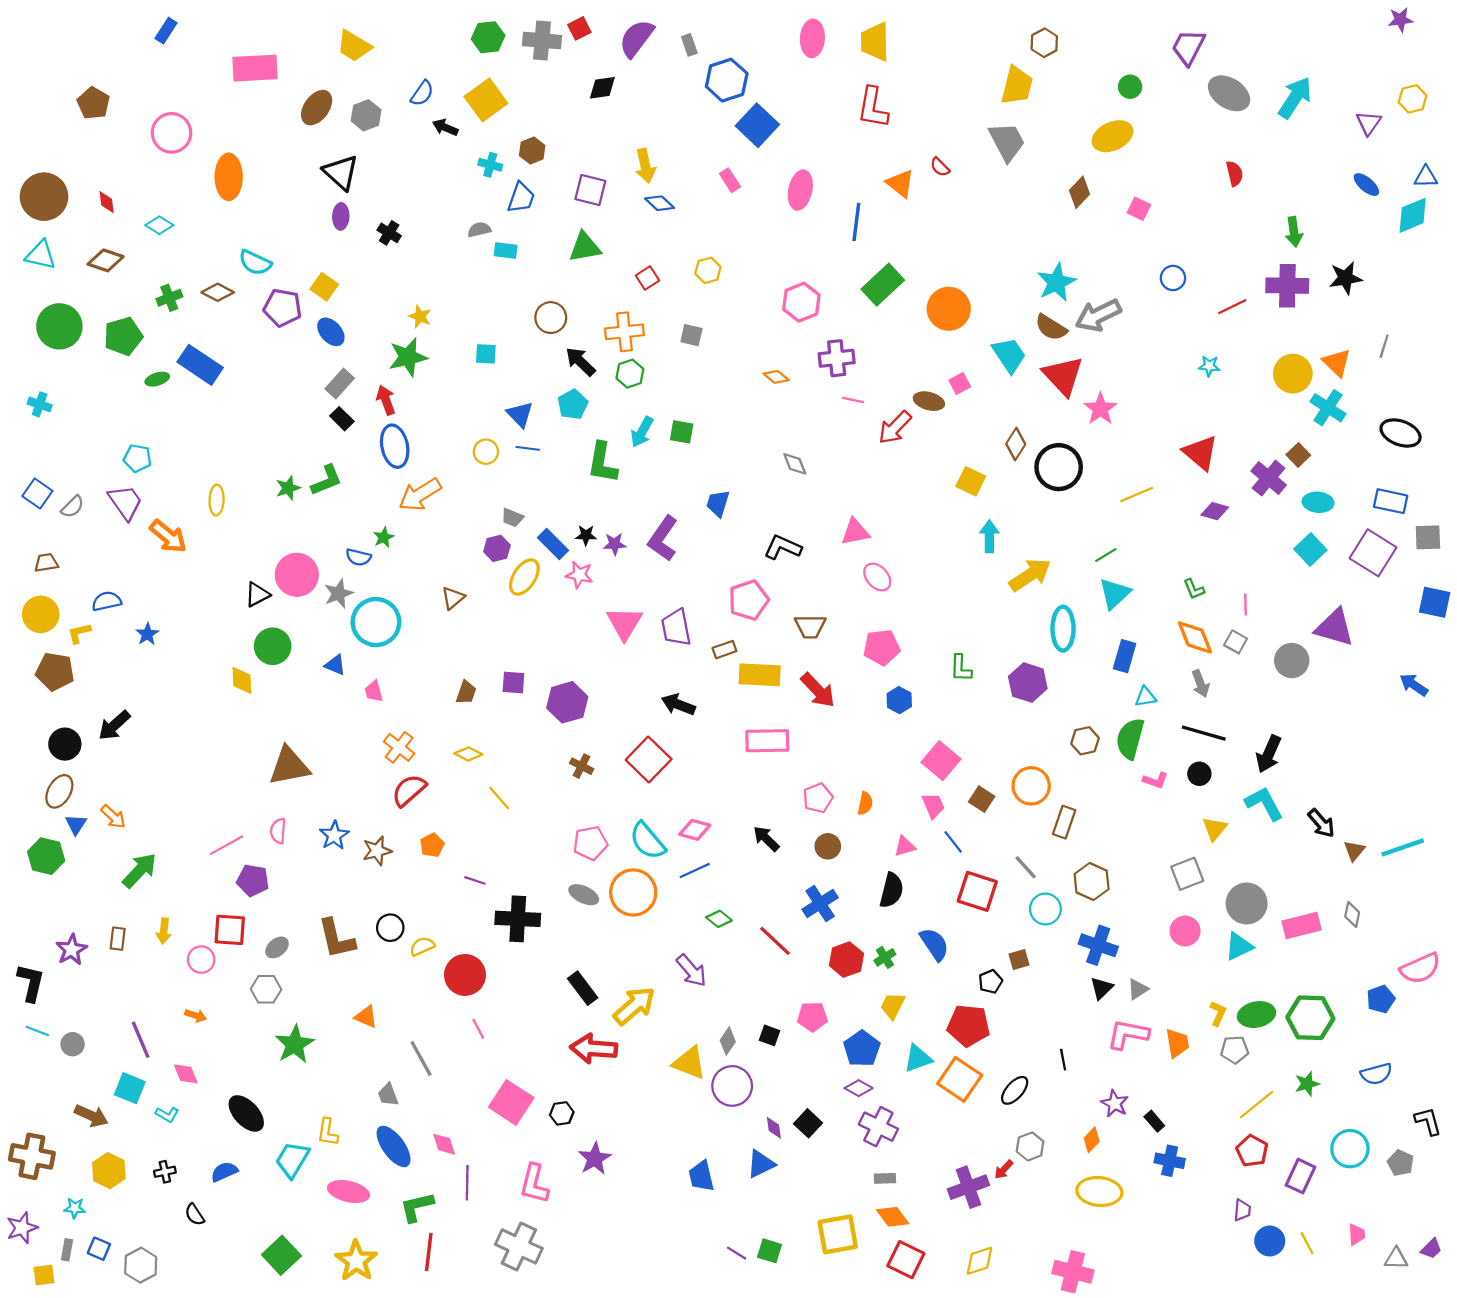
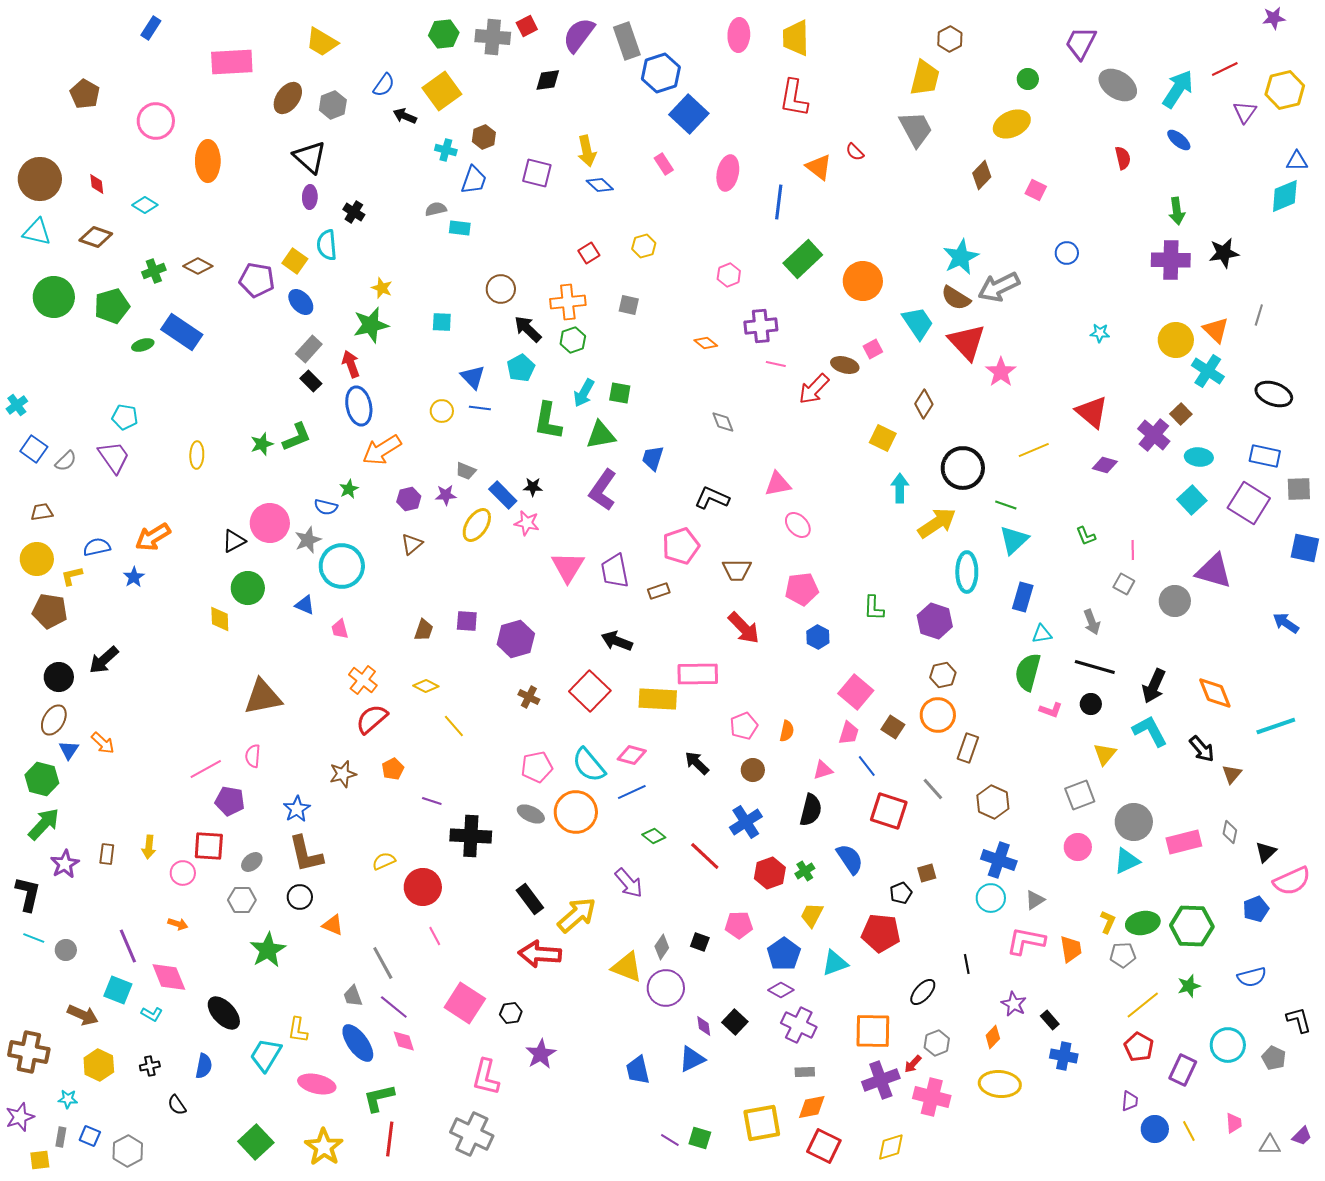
gray rectangle: (689, 45) -> (627, 41), size x1.8
yellow hexagon: (1413, 99) -> (1285, 90), size x1.5
blue ellipse: (1366, 185) -> (1179, 140), moved
green triangle: (585, 247) -> (601, 435), moved
cyan semicircle: (255, 263) -> (327, 245), moved, turned 60
pink hexagon: (801, 302) -> (729, 275), size x0.7
red line: (1232, 307) -> (1225, 69), moved
cyan cross: (40, 404) -> (17, 405), moved, turned 35
black circle: (1059, 467) -> (963, 468), moved
orange arrow: (168, 536) -> (153, 537), moved, turned 108
purple star: (615, 544) -> (446, 495), moved
purple hexagon: (497, 548) -> (409, 499), moved
green line: (1106, 555) -> (1006, 505), turned 50
orange diamond: (1195, 637) -> (1215, 693), moved
yellow rectangle: (760, 675) -> (658, 699), moved
brown hexagon: (1085, 741) -> (943, 675), moved
pink trapezoid: (933, 806) -> (849, 733), turned 40
blue star: (334, 835) -> (297, 809), moved
cyan line: (1403, 847) -> (1276, 726), moved
green arrow: (140, 871) -> (44, 824), moved
cyan circle: (1045, 909) -> (991, 898), moved
black circle: (390, 928) -> (300, 897), moved
black triangle: (1102, 988) -> (1266, 852), moved
pink diamond: (186, 1074) -> (169, 977), size x1.5
orange square: (960, 1079) -> (873, 1031), moved, turned -33
blue semicircle: (224, 1172) -> (204, 1066), turned 125
purple line: (467, 1183) -> (394, 1007), moved, turned -52
orange diamond: (893, 1217) -> (812, 1107), turned -64
pink cross: (1073, 1272) -> (932, 1097), moved

